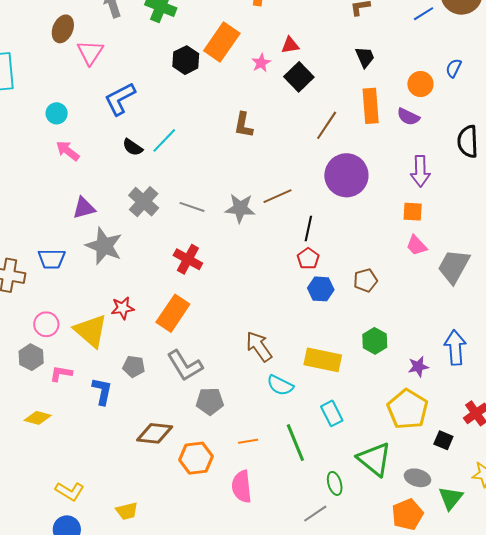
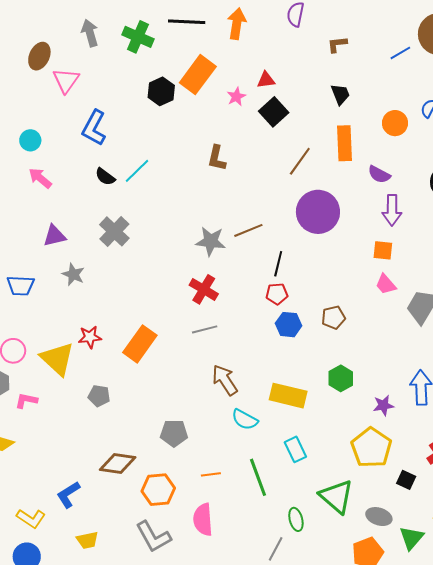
blue L-shape: (120, 99) -> (94, 128), turned -36
purple semicircle: (408, 117) -> (379, 174), moved
gray line: (192, 207) -> (205, 329), moved, turned -35
gray star: (104, 246) -> (73, 274), size x0.6
red cross: (188, 259) -> (204, 289), moved
red pentagon: (308, 259) -> (277, 294), turned 30
gray L-shape: (185, 366) -> (153, 537), moved
blue L-shape: (102, 391) -> (68, 495), moved, turned -136
gray line: (315, 514) -> (276, 549), turned -30

